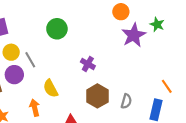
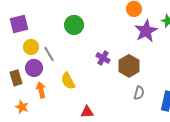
brown hexagon: (97, 96) -> (129, 66), moved
orange arrow: (35, 108) -> (41, 90), moved

